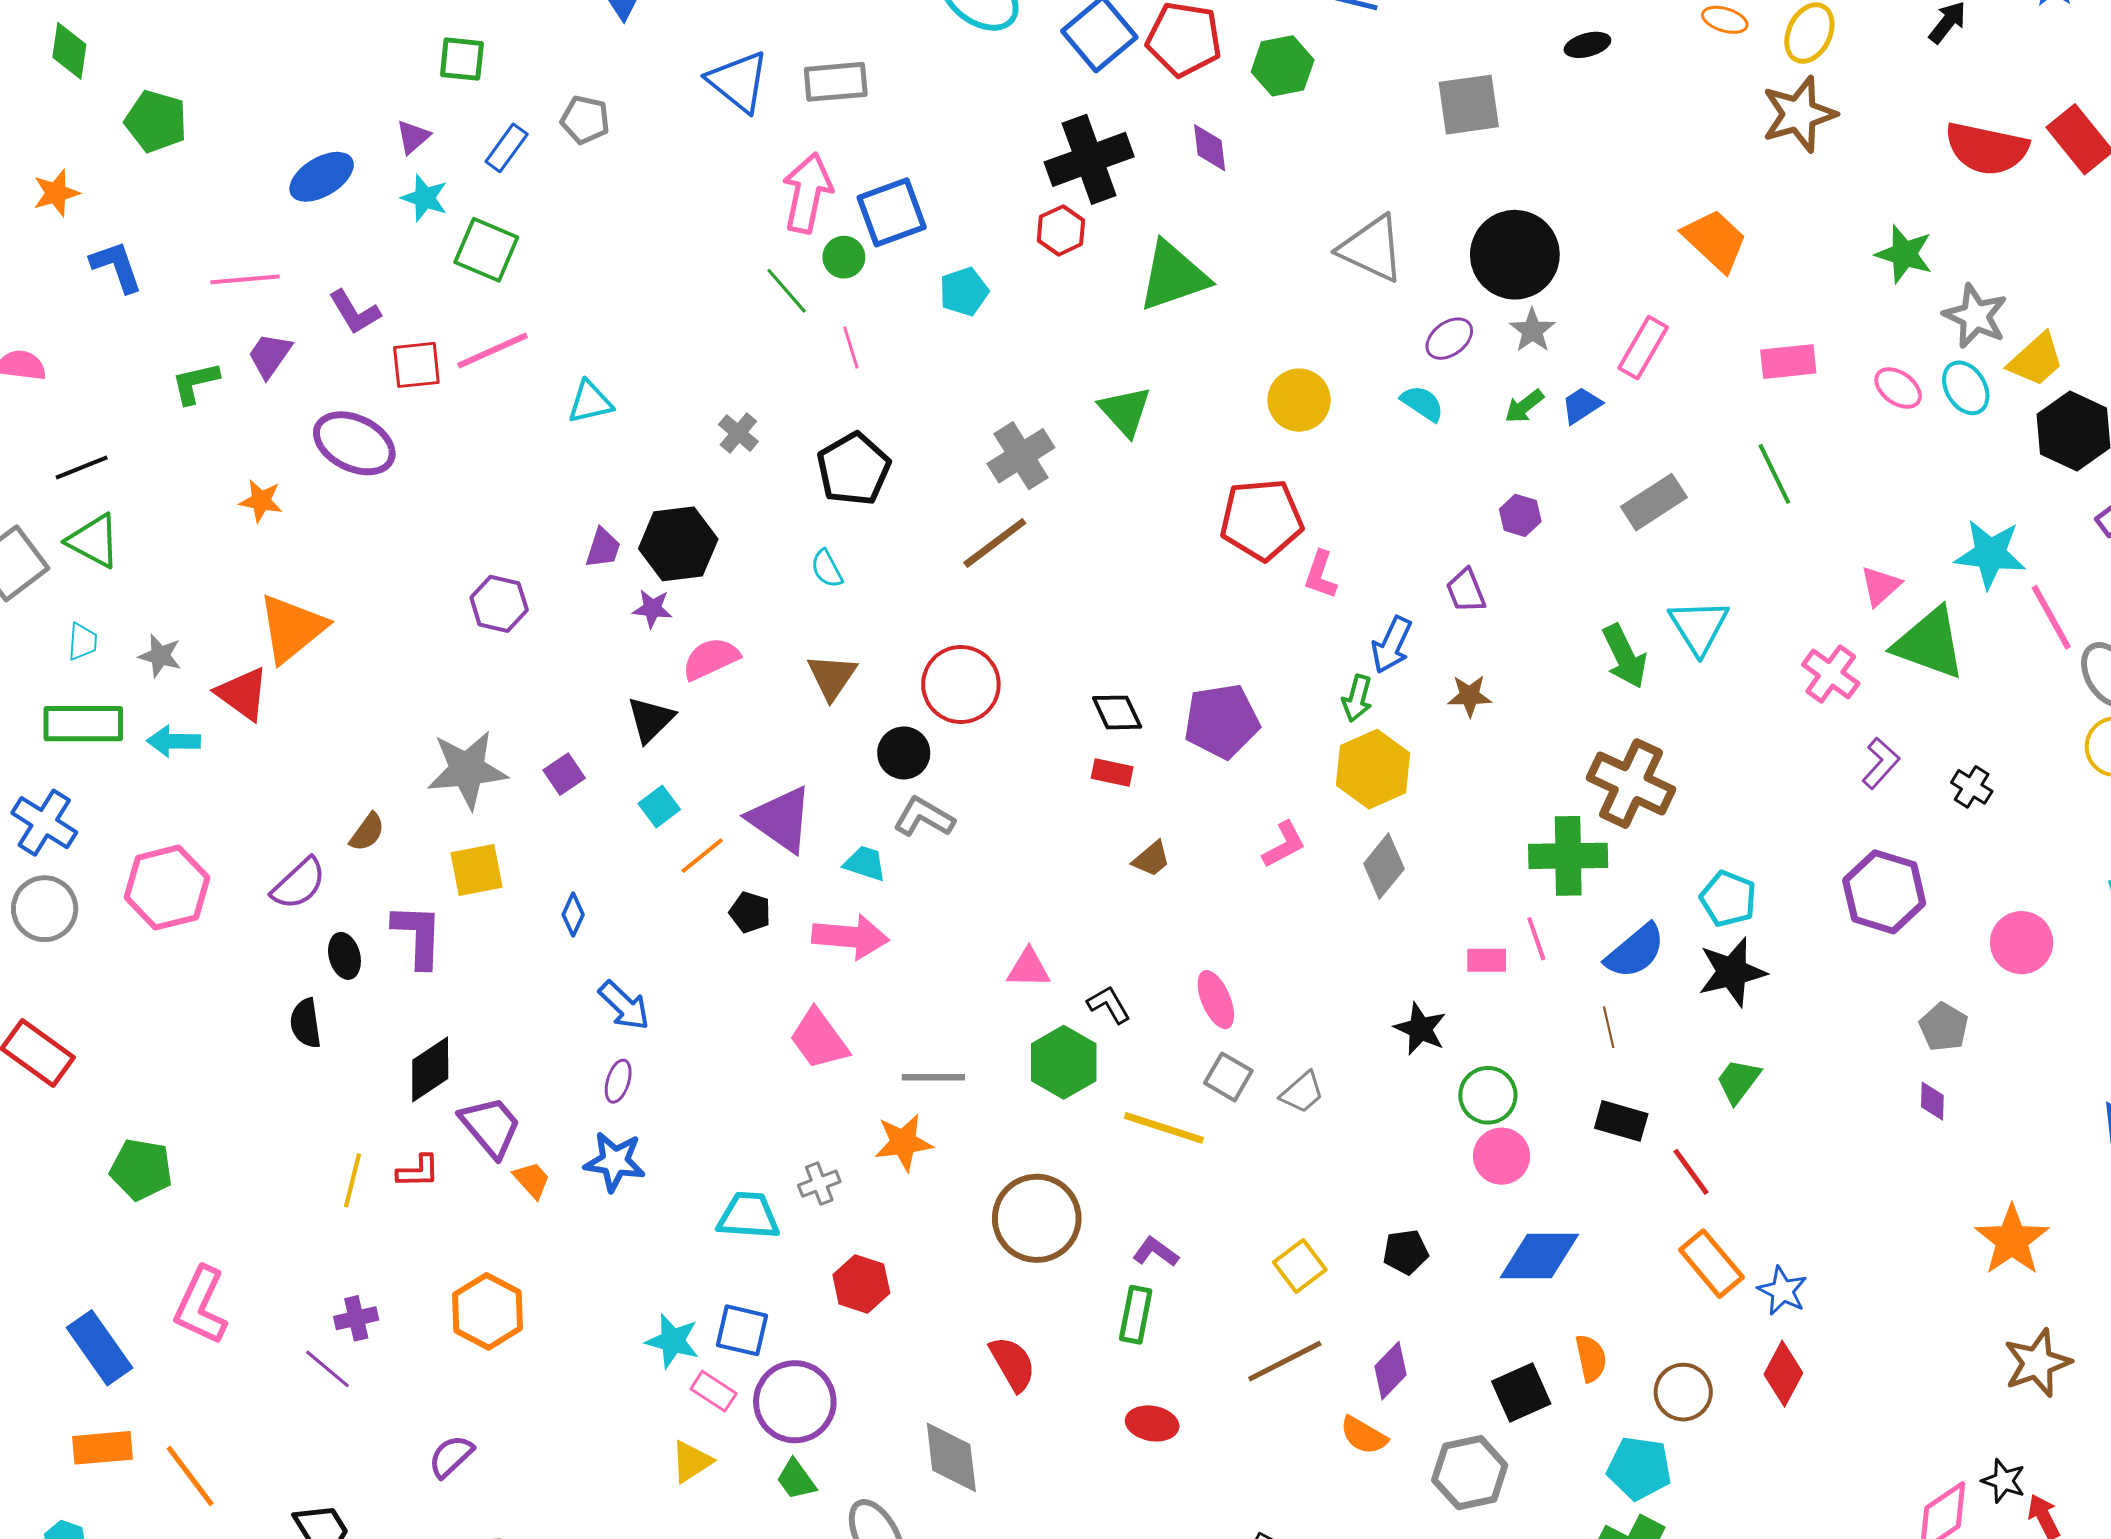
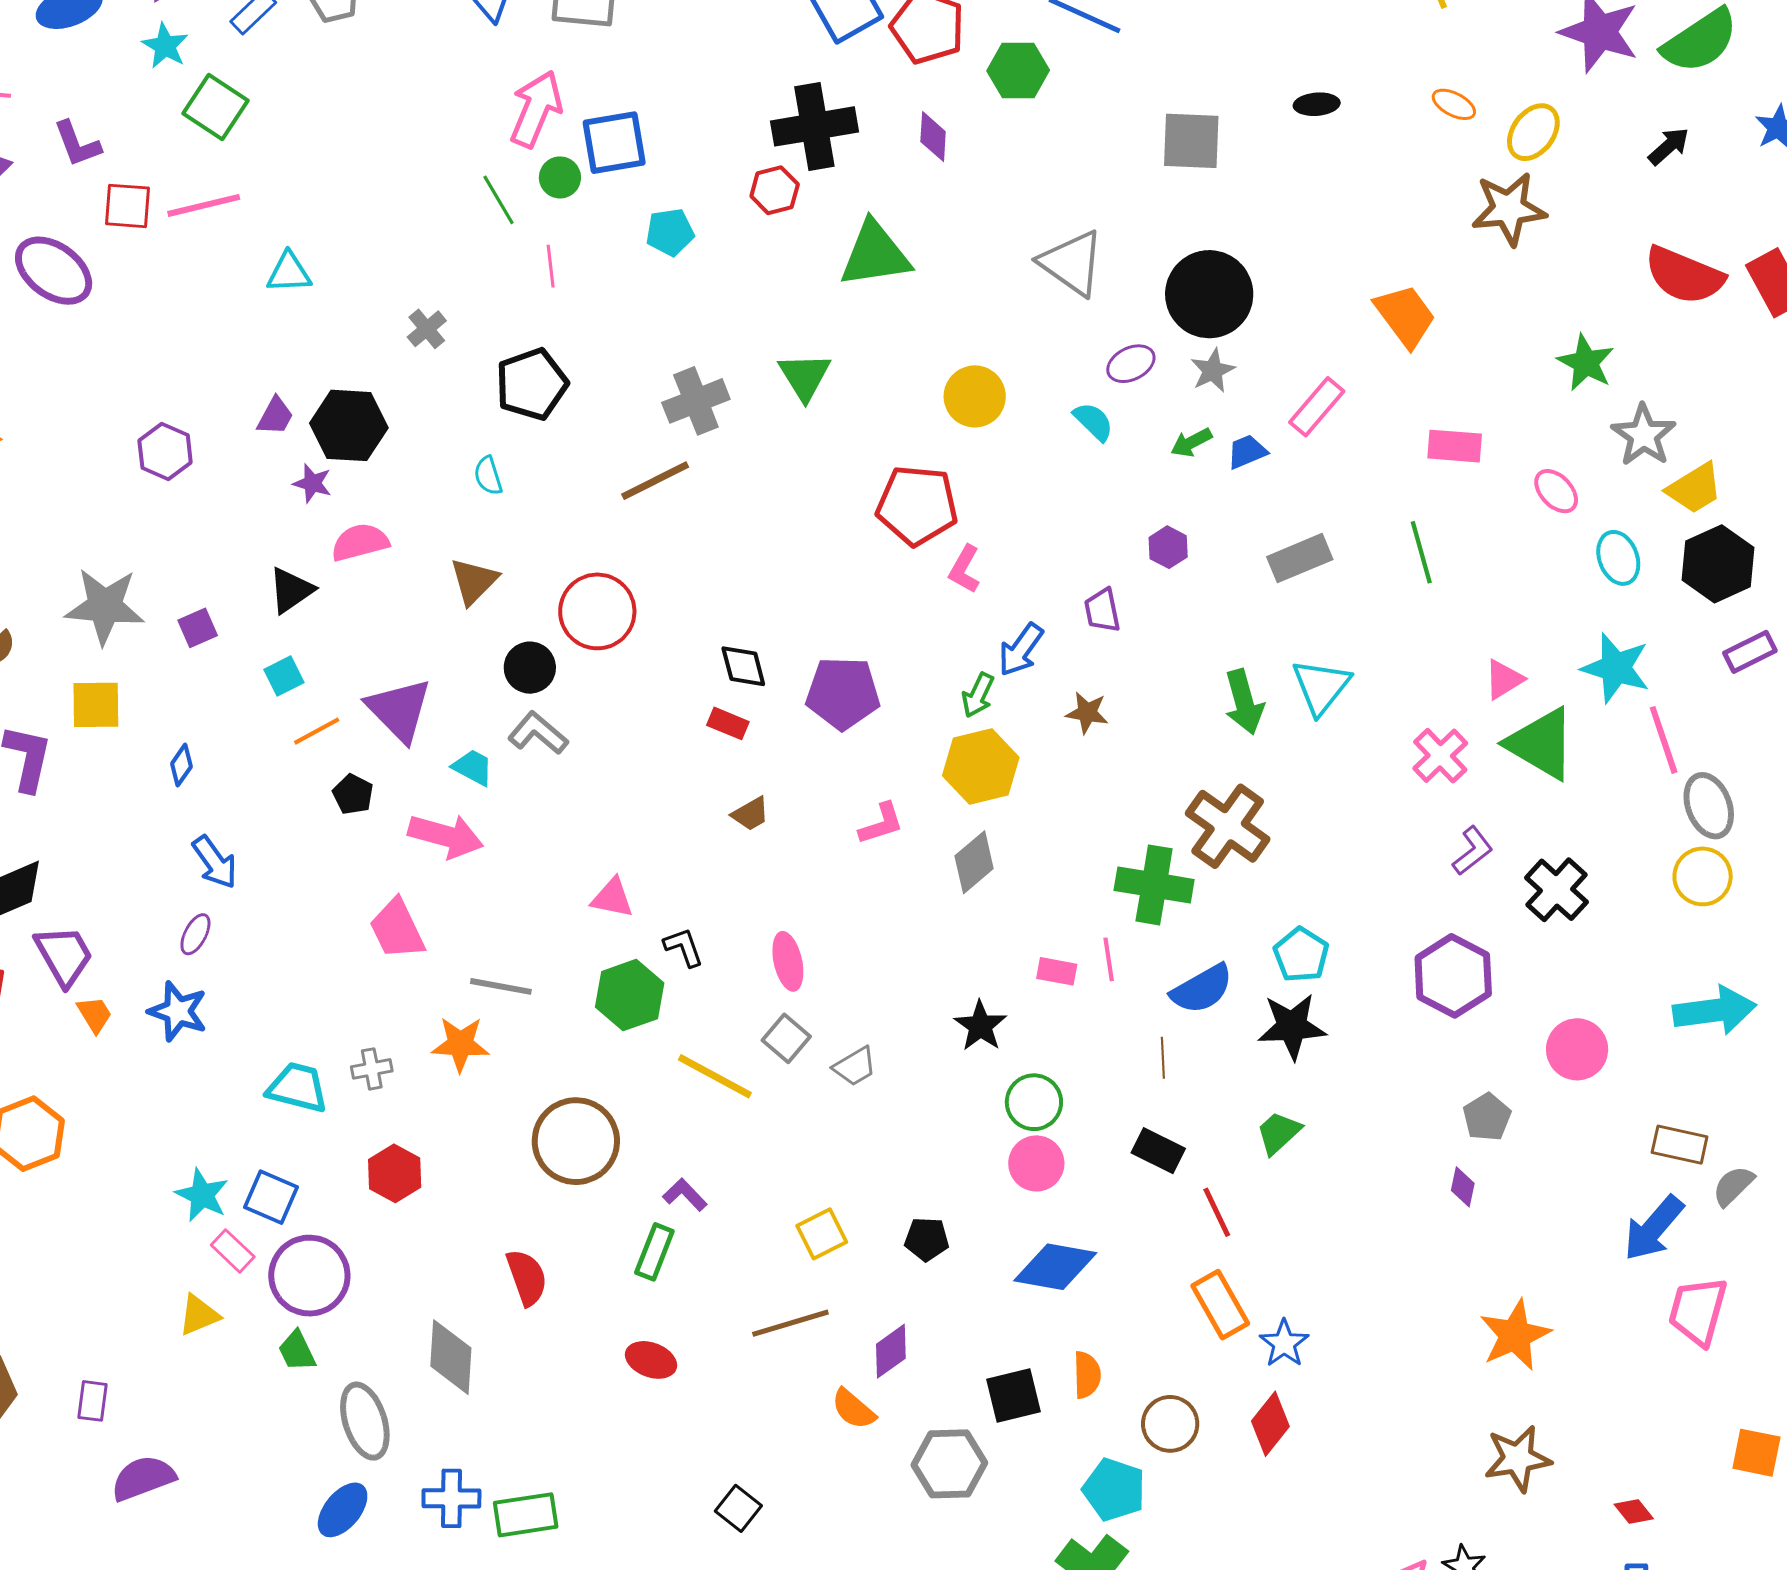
cyan ellipse: (1966, 388) -> (1618, 558), moved
black cross: (1972, 787) -> (1556, 890), size x1.6

